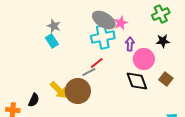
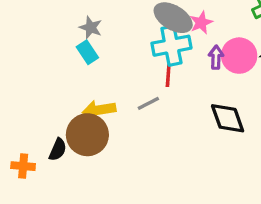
pink circle: (144, 59) -> (239, 56), moved
red line: (97, 63) -> (168, 75), moved, turned -48
yellow arrow: (59, 90) -> (99, 110), moved, turned 126
brown circle: (78, 91) -> (87, 135), moved

